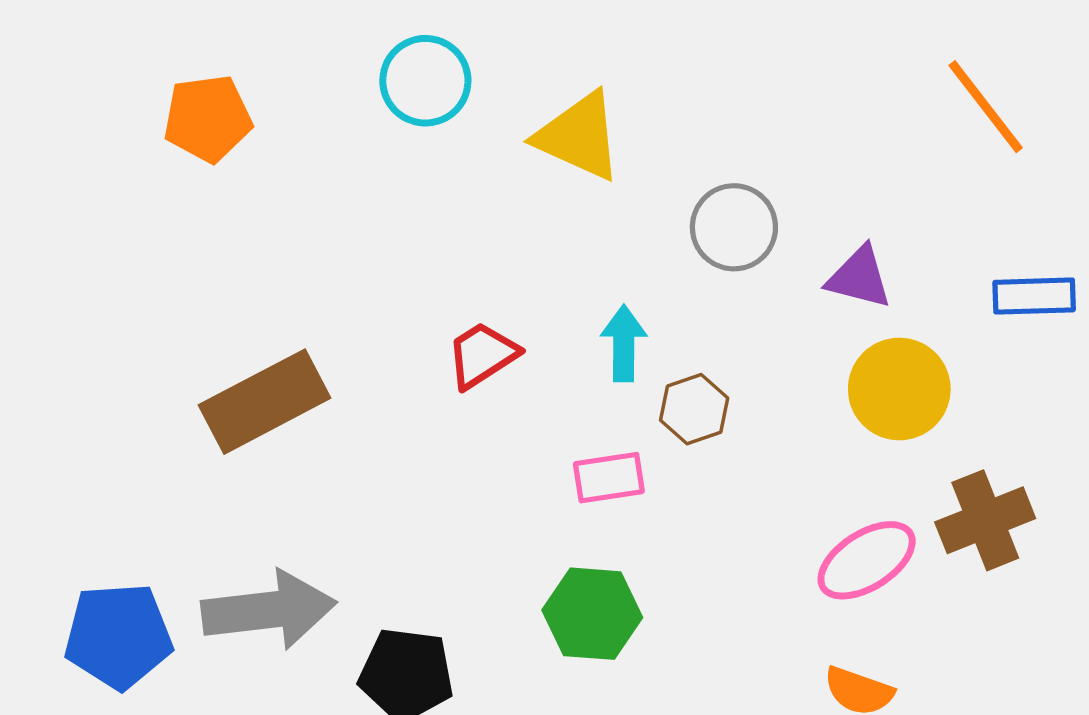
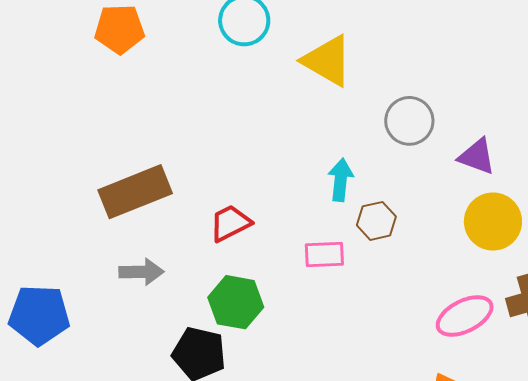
red trapezoid: (482, 355) -> (230, 223), moved
gray arrow: (269, 610) -> (141, 272), moved, size x0.6
green hexagon: (592, 614) -> (236, 302), moved

